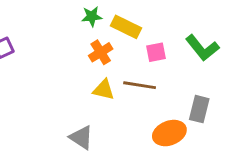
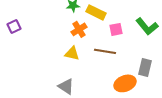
yellow triangle: (104, 90) -> (72, 53), moved

